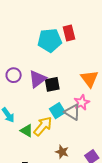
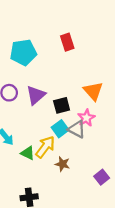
cyan pentagon: (50, 40) -> (23, 52), moved
black square: (52, 84) -> (62, 105), moved
brown star: (62, 152) -> (62, 164), moved

